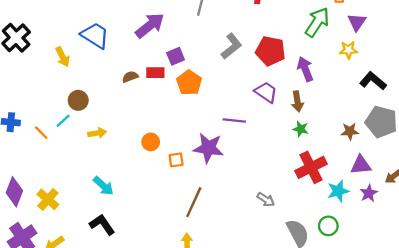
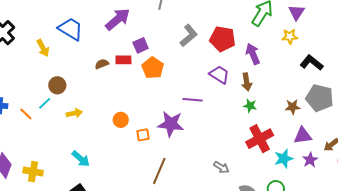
yellow cross: (48, 199) -> (33, 172), turned -30

